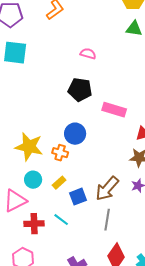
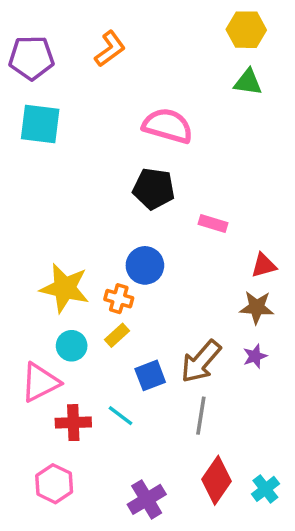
pink semicircle: (88, 54) -> (168, 126), size x1.8
pink rectangle: (114, 110) -> (213, 224), size x0.7
yellow rectangle: (59, 183) -> (117, 335), moved

